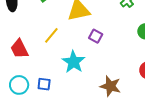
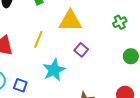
yellow line: (51, 35) -> (38, 39), turned -30

